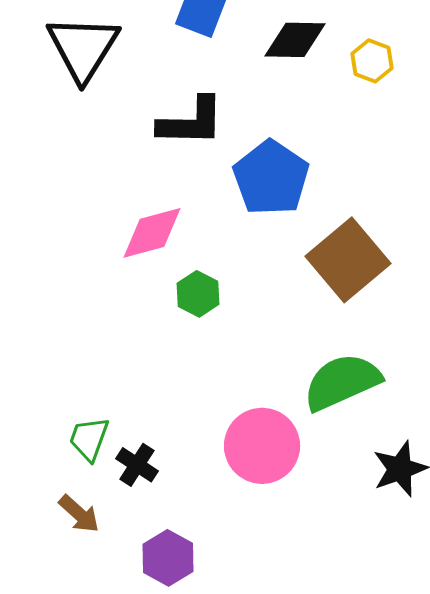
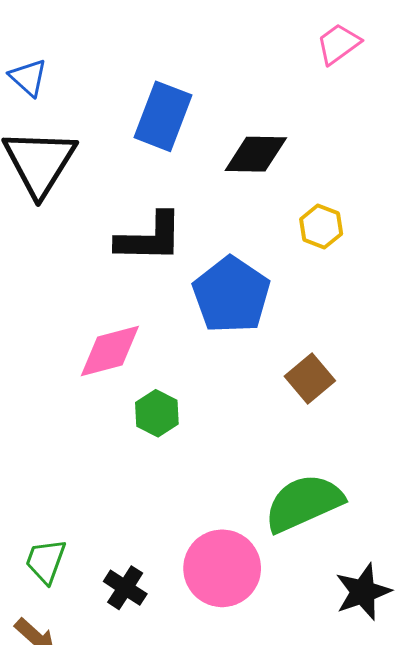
yellow hexagon: (372, 61) -> (321, 227), moved
brown square: (348, 260) -> (310, 379), size x0.6
black cross: (137, 465) -> (125, 588), moved

